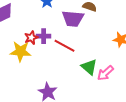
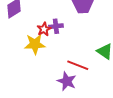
red line: (65, 46) -> (78, 65), moved

